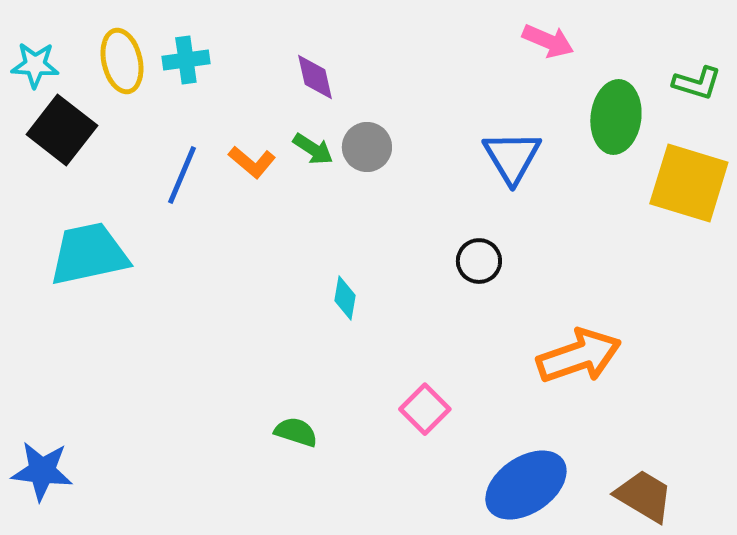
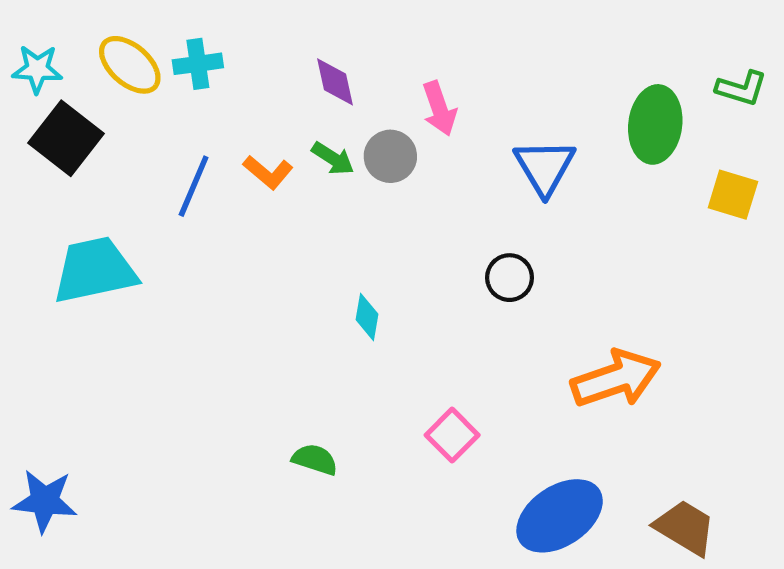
pink arrow: (548, 41) -> (439, 108), moved, turned 48
yellow ellipse: (122, 61) -> (130, 65), turned -36
yellow square: (689, 183) -> (733, 195), size x0.6

